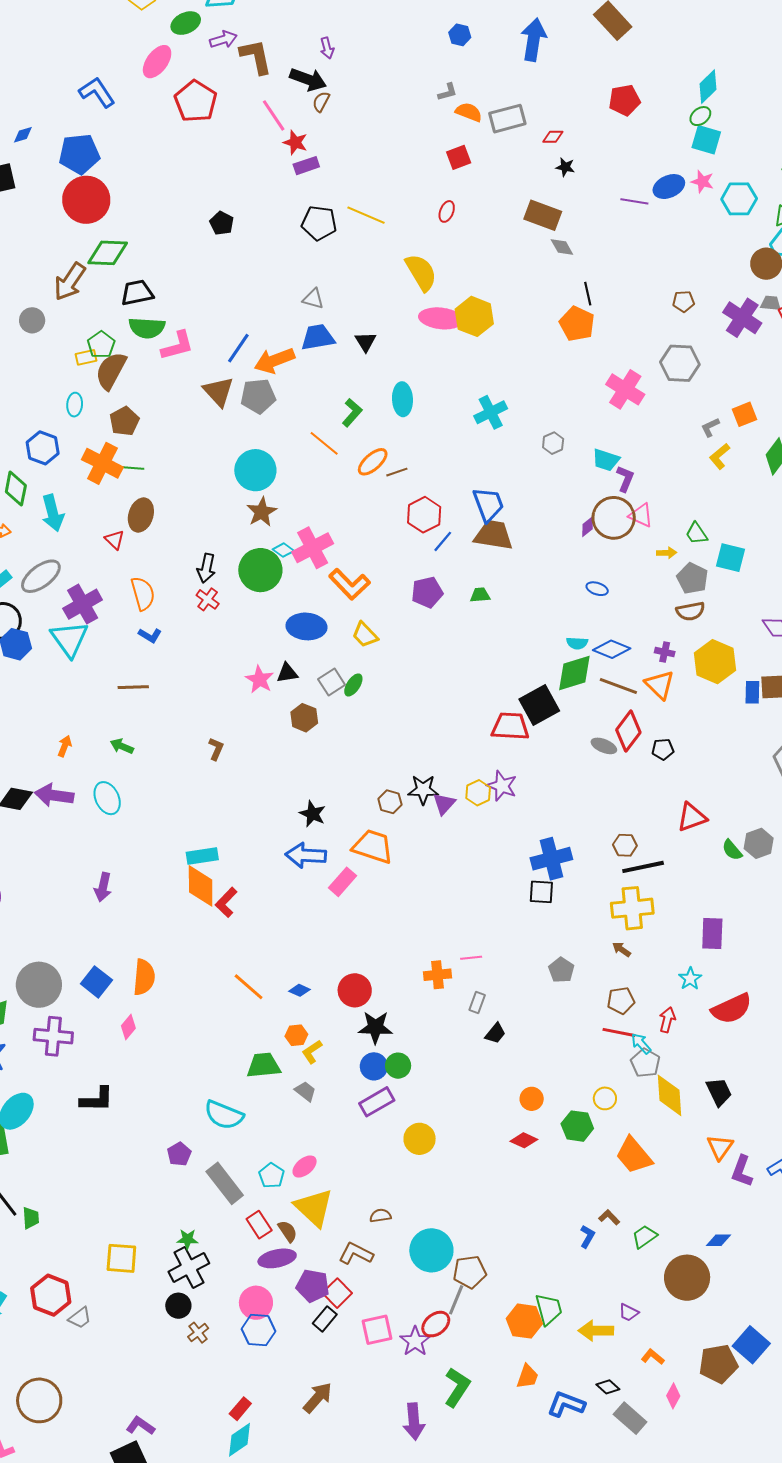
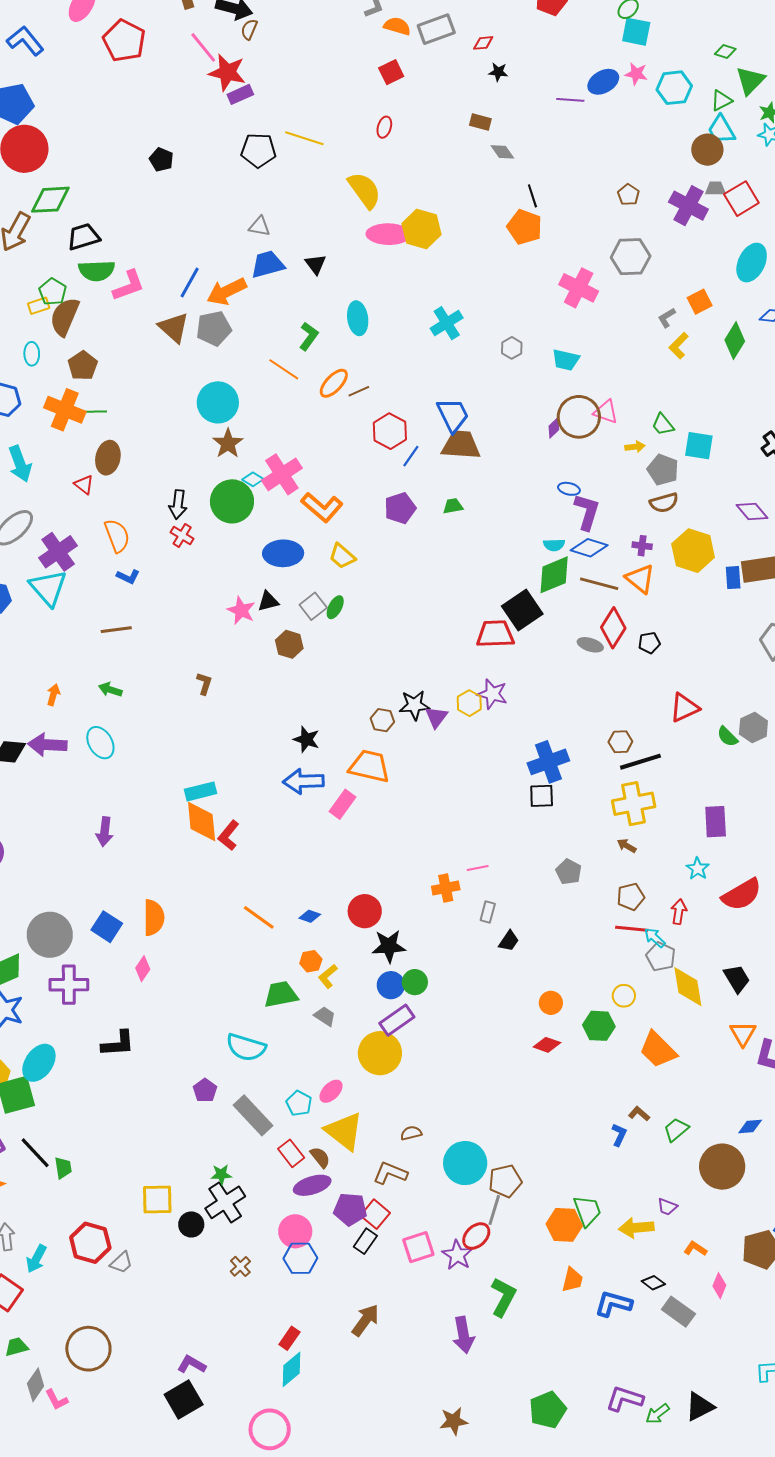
red star: (295, 142) -> (227, 72), size x1.5
brown rectangle: (543, 215) -> (480, 122), size x0.6
brown pentagon: (684, 301) -> (628, 195), turned -30
purple L-shape: (625, 479) -> (587, 512), moved, size x1.4
yellow circle: (420, 1139) -> (380, 1053), moved, size x1.4
black circle: (178, 1306) -> (191, 1224), moved

